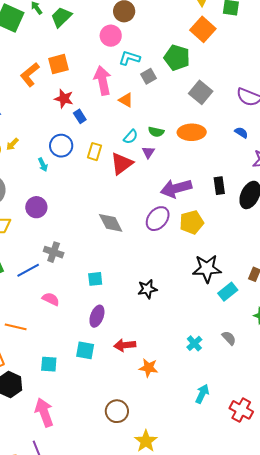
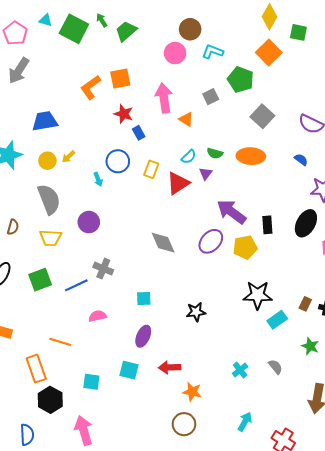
cyan L-shape: (129, 58) -> (213, 52), moved
black rectangle: (219, 186) -> (267, 225), moved
purple arrow: (176, 188) -> (232, 212), turned 48
pink semicircle: (51, 299) -> (98, 316), turned -42
brown circle: (117, 411) -> (184, 424), moved

